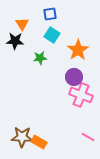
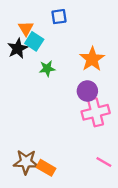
cyan square: (52, 35) -> (34, 41), moved
black star: (15, 41) -> (18, 48), turned -30
pink cross: (81, 95) -> (96, 112), turned -35

